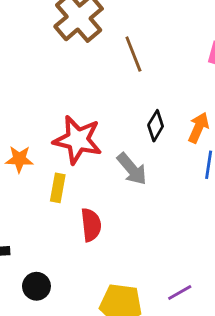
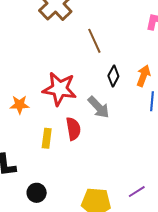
brown line: (133, 54) -> (94, 41), moved
yellow rectangle: (58, 188) -> (47, 138), moved
red semicircle: (91, 225) -> (73, 129), moved

